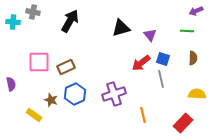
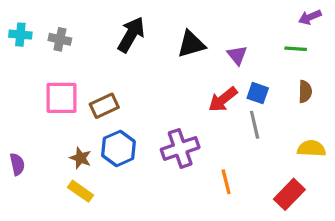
gray cross: (33, 12) -> (60, 39), moved
black arrow: (70, 21) -> (131, 35), moved
purple semicircle: (11, 84) -> (17, 164), moved
yellow rectangle: (34, 115) -> (80, 191), moved

